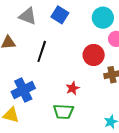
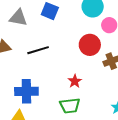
black line: (42, 51) -> (38, 50), turned 65
blue cross: (23, 90) -> (26, 91), turned 35

